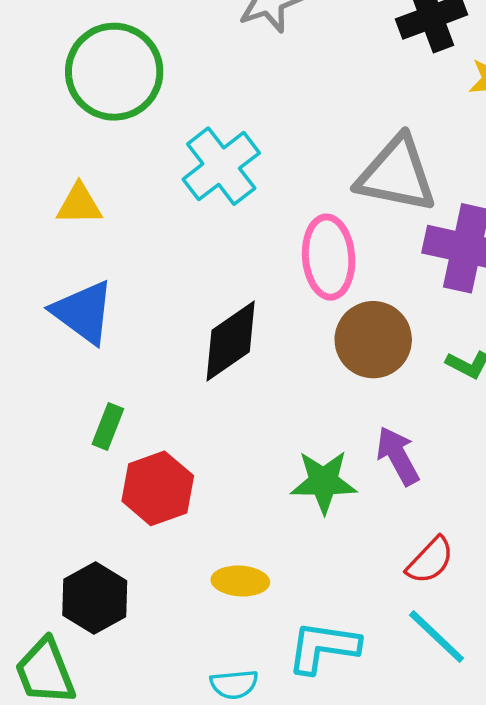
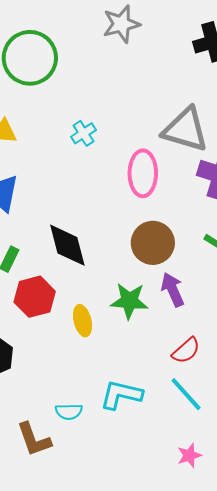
cyan cross: (221, 166) -> (83, 133), moved, size x0.6
brown circle: (373, 340) -> (153, 243), moved
black diamond: (231, 341) -> (67, 245), moved, turned -75
yellow ellipse: (240, 581) -> (82, 321), moved, turned 68

